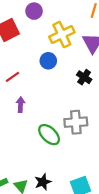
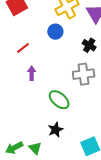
gray cross: (76, 122) -> (84, 74), moved
black star: (43, 182) -> (56, 130), moved

